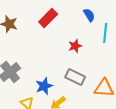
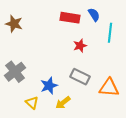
red rectangle: (48, 18) -> (70, 18), moved, turned 54

